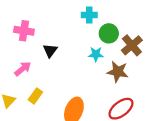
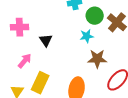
brown star: (118, 72) -> (97, 59), moved
yellow rectangle: (35, 96) -> (40, 83), size x1.5

